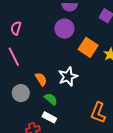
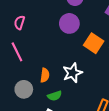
orange semicircle: (41, 79) -> (45, 75), turned 40
green semicircle: (51, 99) -> (55, 96), turned 120

